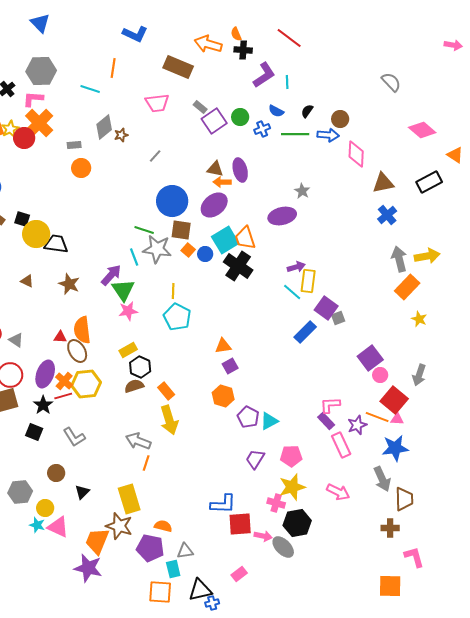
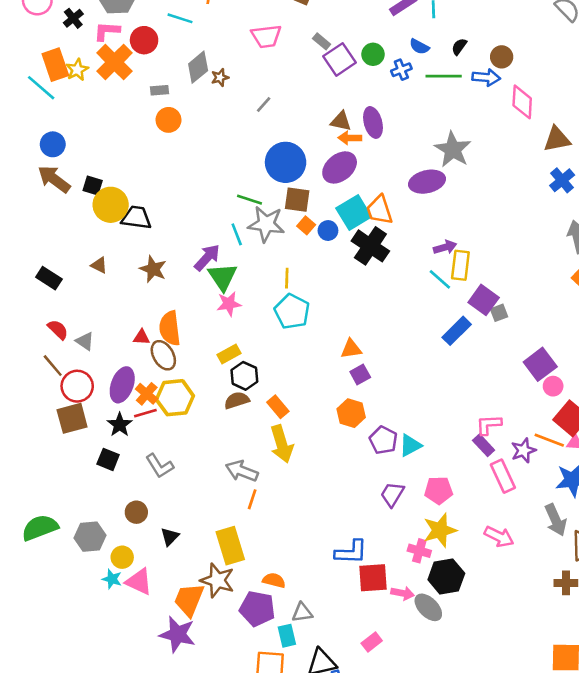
red circle: (24, 138) -> (144, 40), moved
gray star: (302, 191) -> (453, 149), size x1.8

